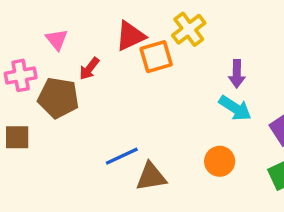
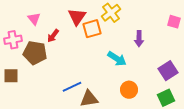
red triangle: (130, 36) -> (77, 17), turned -30
cyan arrow: (235, 108) -> (117, 59), moved

